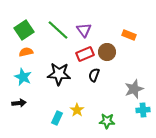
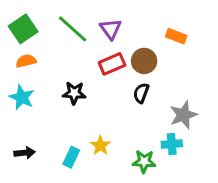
black star: (59, 74) -> (74, 93), size x0.7
black semicircle: (94, 75) -> (141, 93), moved
black arrow: (19, 103) -> (25, 153), moved
cyan cross: (143, 110) -> (172, 144), moved

